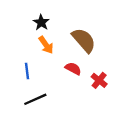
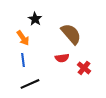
orange arrow: (46, 45) -> (23, 38), moved
red semicircle: (73, 69) -> (62, 58), turned 144

